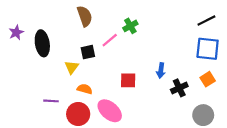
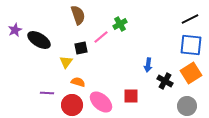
black ellipse: (42, 43) -> (39, 40), turned -50
orange square: (208, 79) -> (191, 73), size x1.5
red square: (128, 80) -> (131, 96), moved
black cross: (179, 88) -> (165, 81), turned -35

